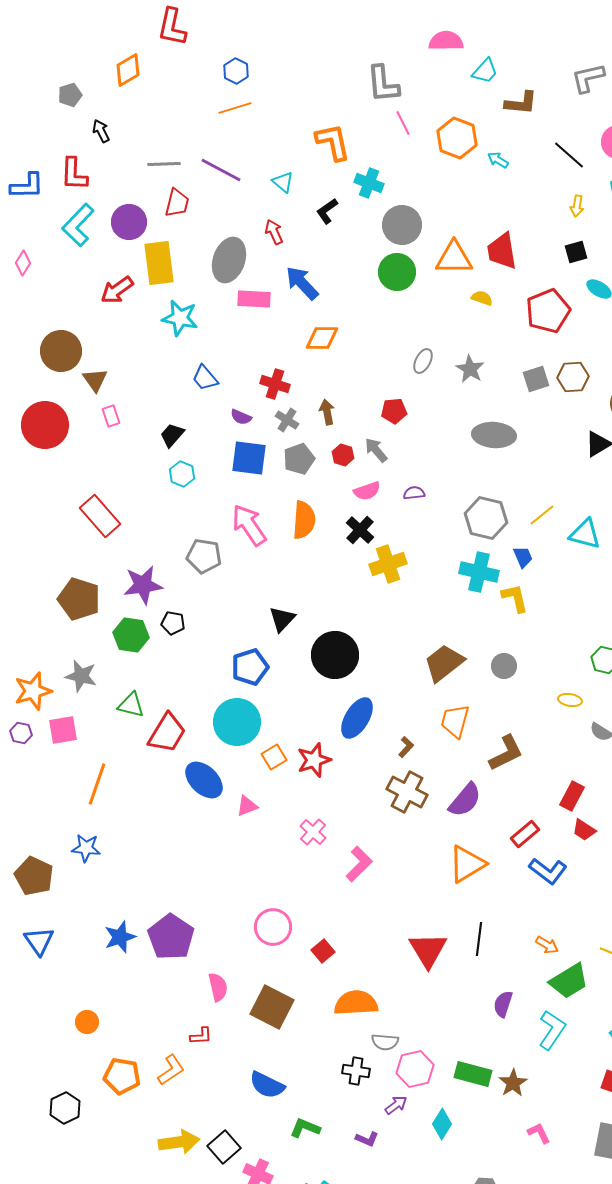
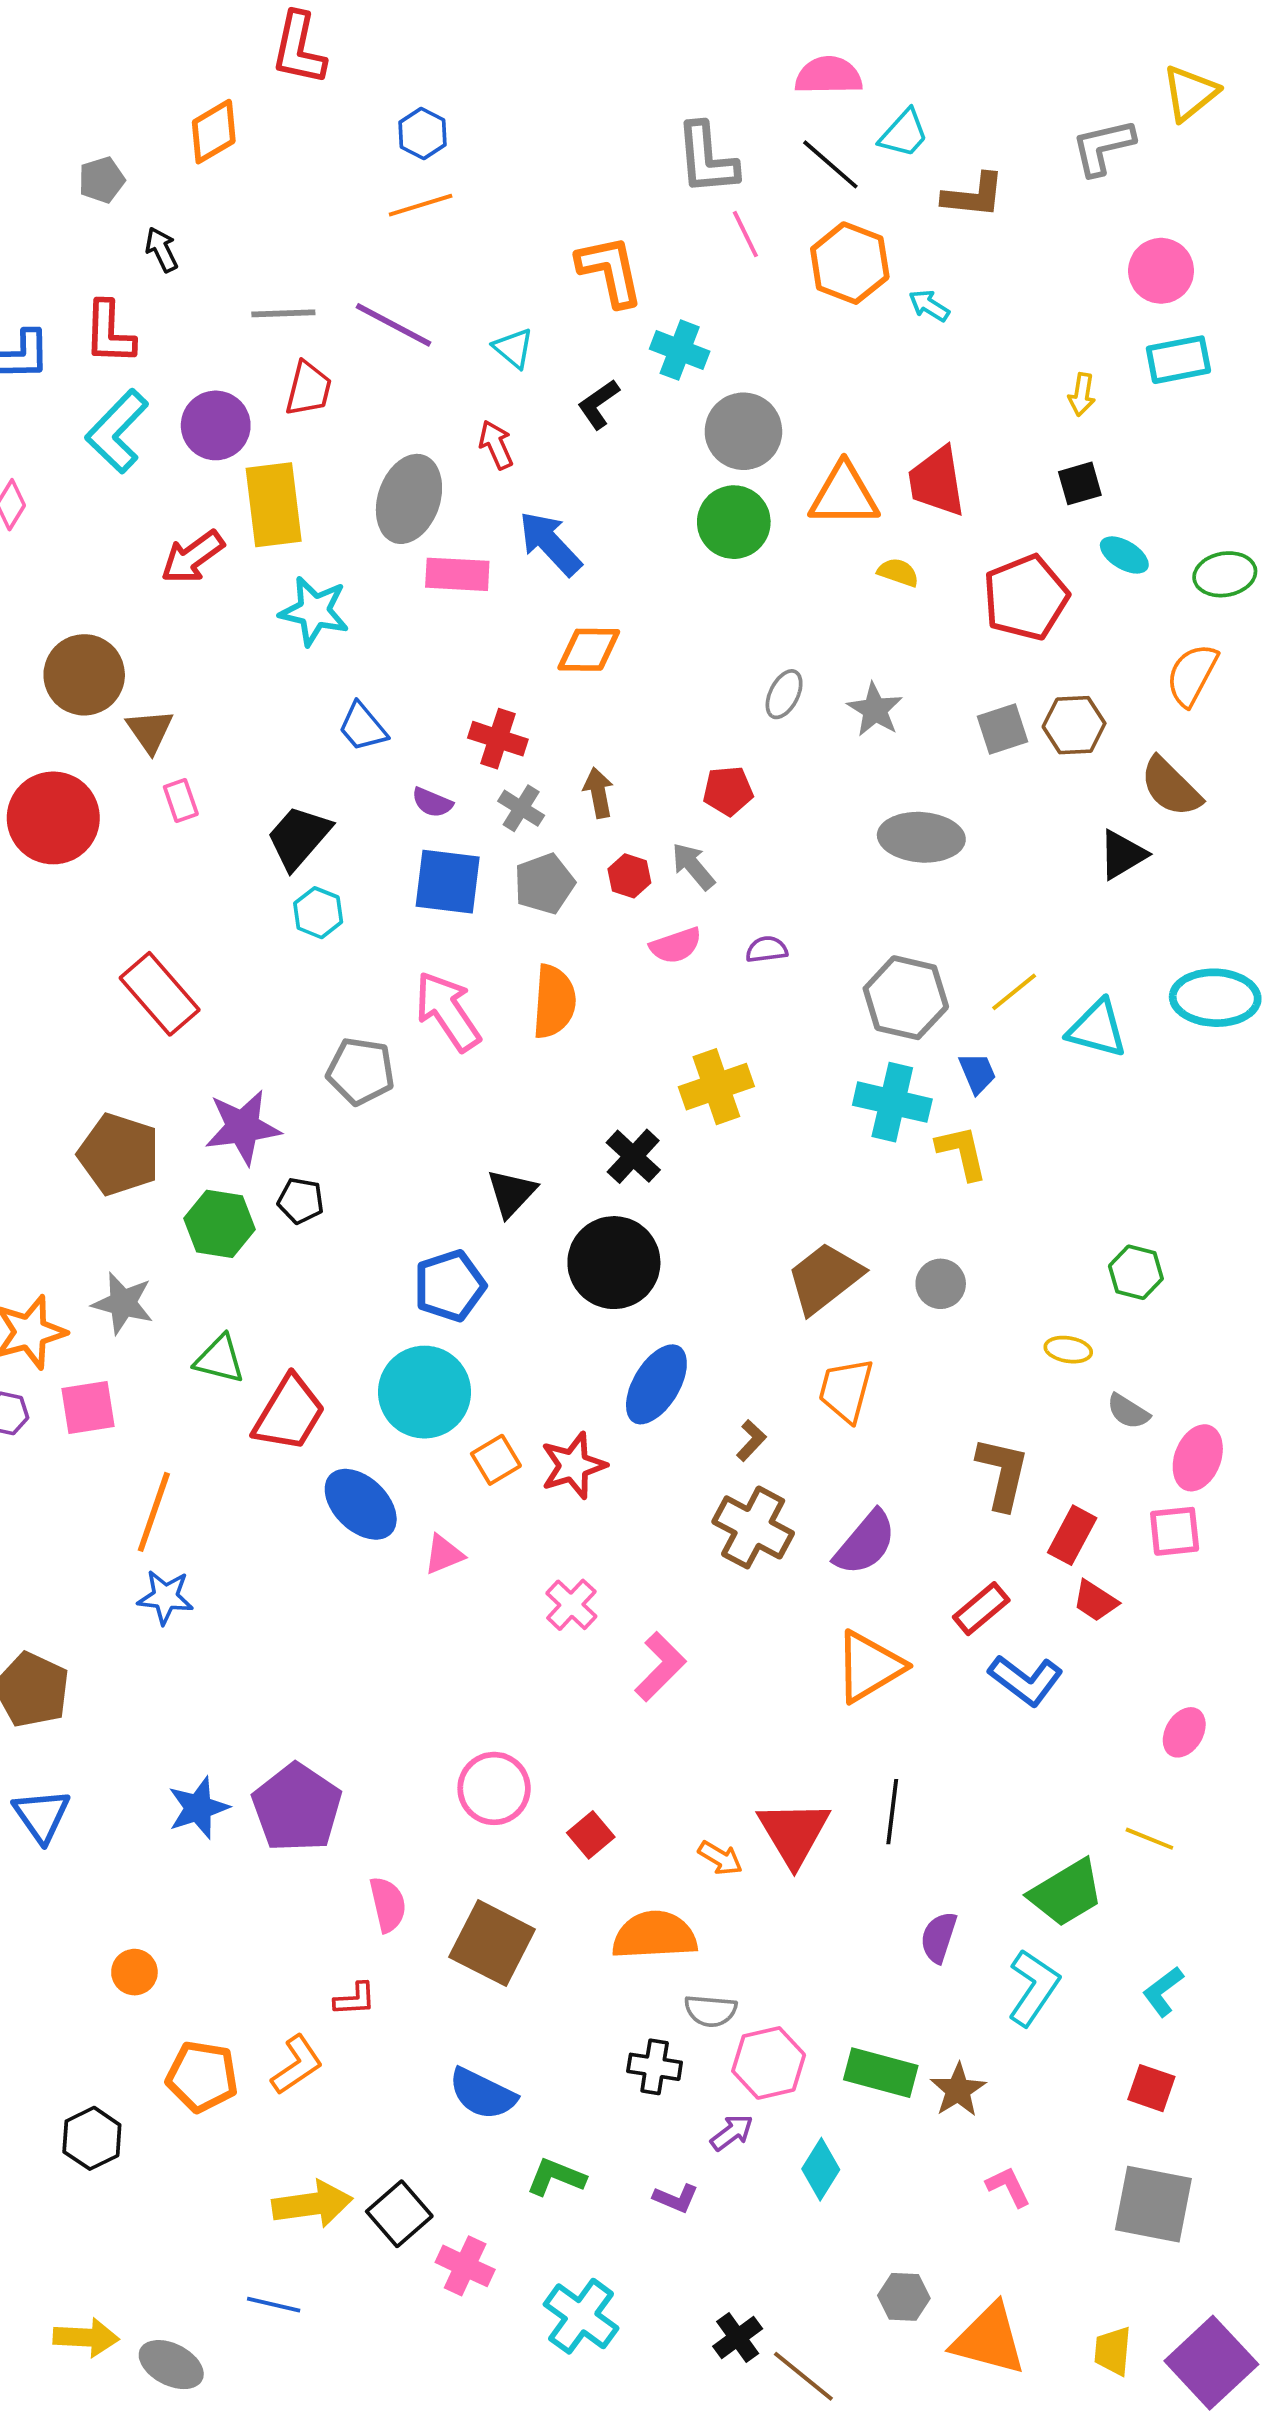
black line: (569, 155) -> (830, 164), moved
black trapezoid: (172, 435) -> (299, 837), size x1.4
black cross: (360, 530) -> (633, 1156), moved
brown L-shape: (506, 753) -> (1003, 1473), moved, turned -51
blue star: (86, 848) -> (165, 1597), moved
orange arrow: (547, 945) -> (720, 1858), moved

